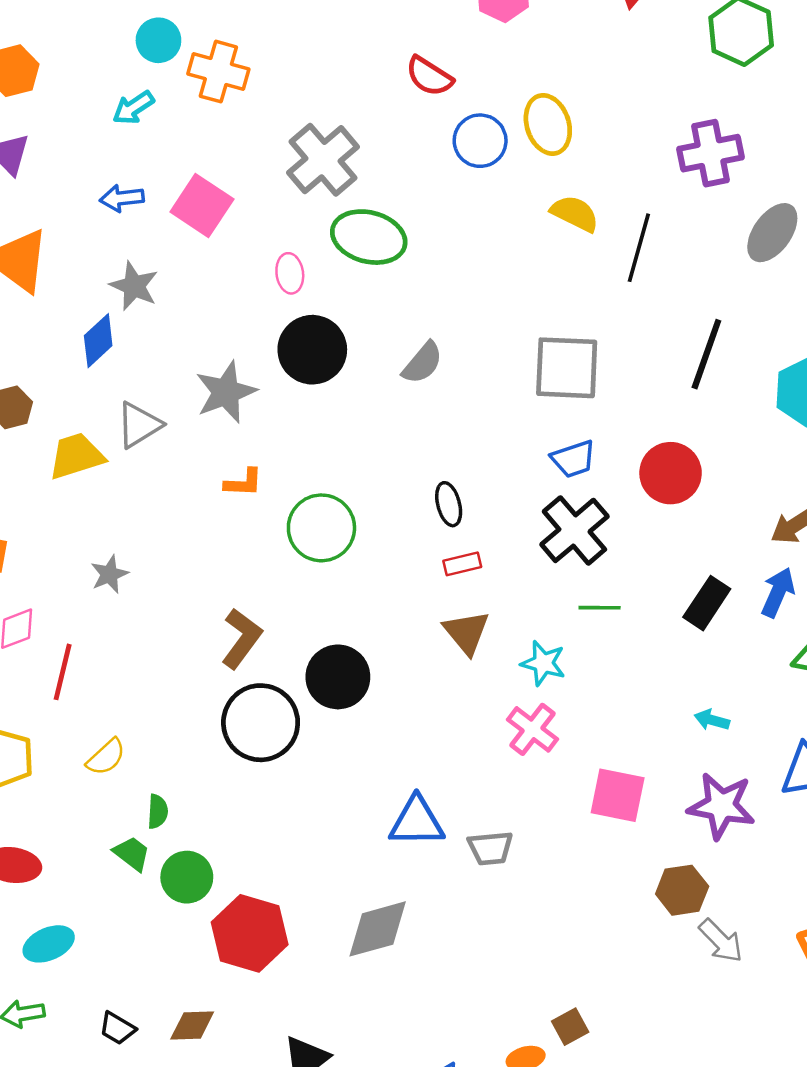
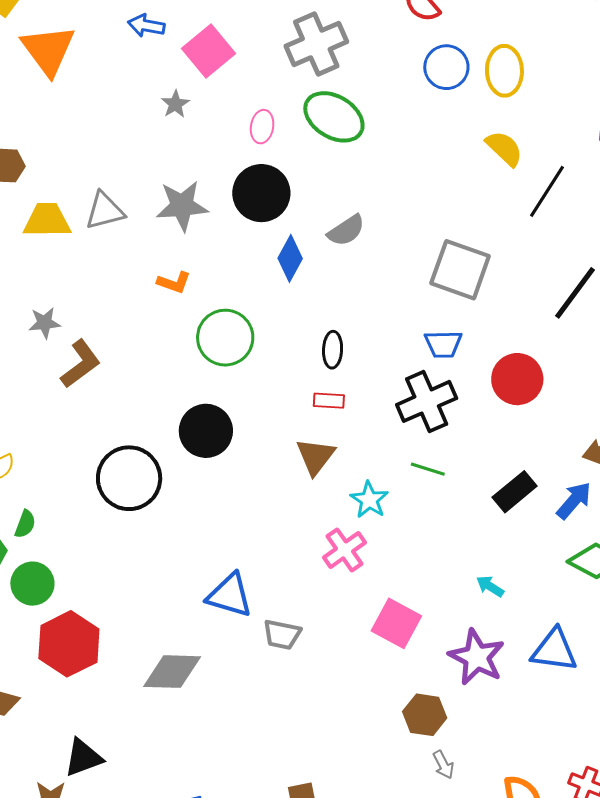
gray star: (134, 286) -> (175, 104), moved, size x0.7
blue diamond: (98, 341) -> (290, 258), moved, turned -36
brown L-shape: (242, 638) -> (81, 364), moved
black circle: (338, 677) -> (206, 431), moved
gray arrow: (721, 941) -> (443, 765), size x0.7

